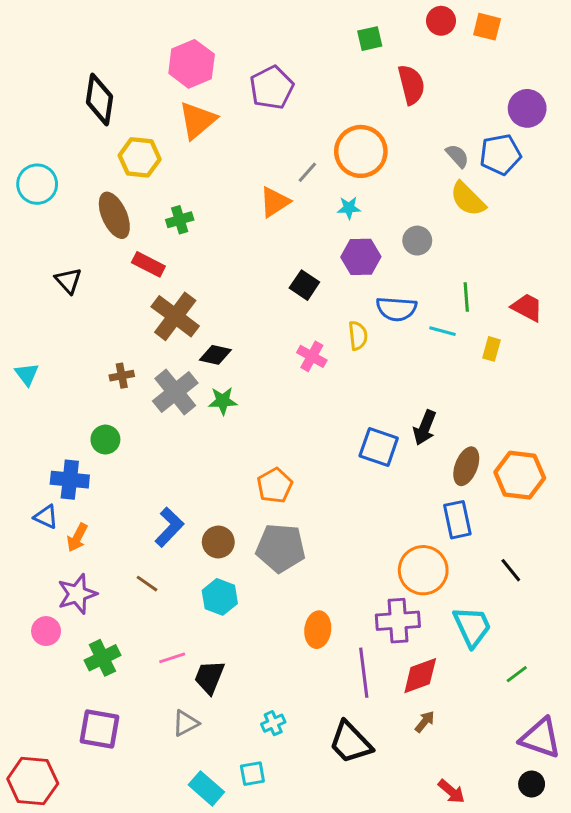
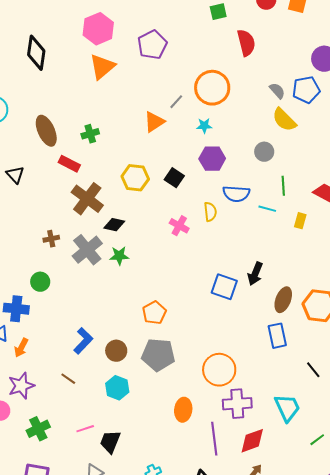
yellow hexagon: (140, 157) -> (135, 178), moved
gray circle: (417, 241) -> (264, 152), moved
orange circle: (423, 570) -> (219, 370), moved

